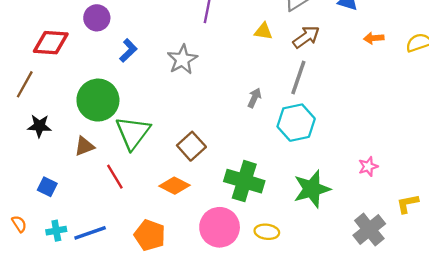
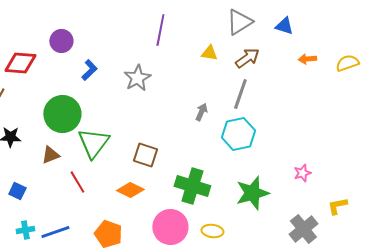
brown square: (191, 146) -> (145, 155), turned -30

